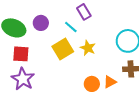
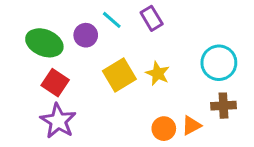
cyan line: (71, 27) -> (112, 20), moved
red square: (21, 54) -> (55, 83), turned 30

